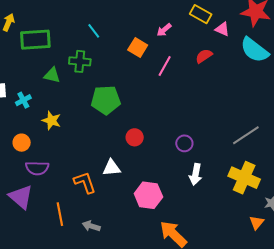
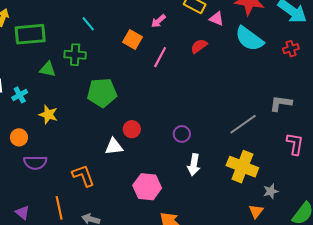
white triangle: (111, 168) -> (114, 147), moved
purple triangle: (21, 197) -> (22, 213), moved, size x0.6

